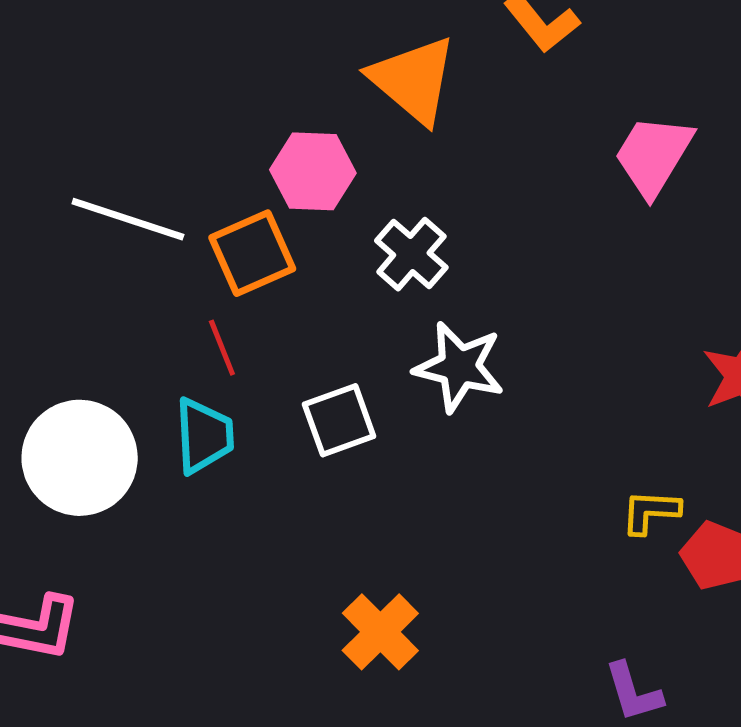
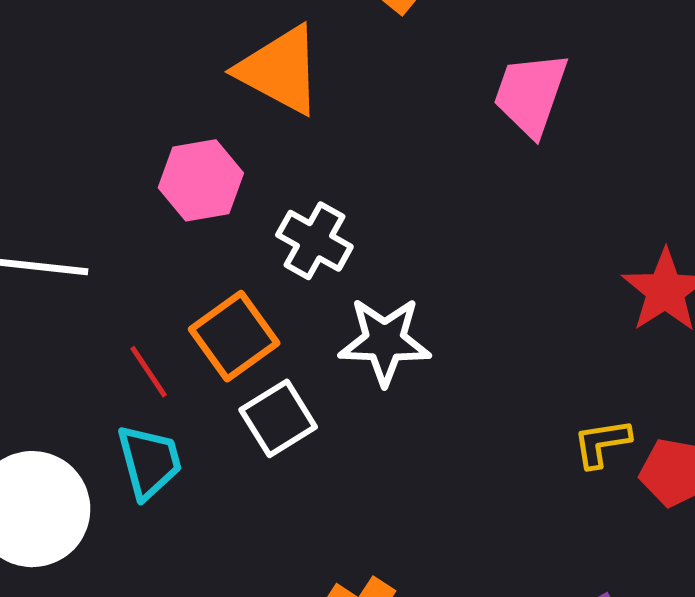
orange square: (252, 253) -> (234, 336), moved

